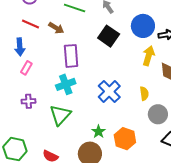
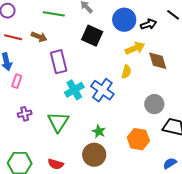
yellow arrow: (149, 56) -> (135, 48), turned 60
cyan cross: (66, 84) -> (74, 90), moved
yellow semicircle: (144, 94) -> (126, 72), moved, turned 32
orange hexagon: (125, 139) -> (138, 139), moved

